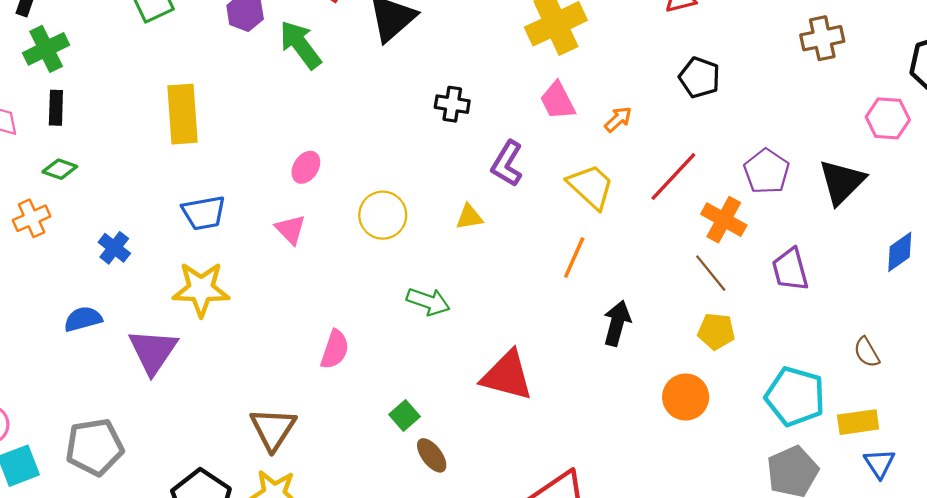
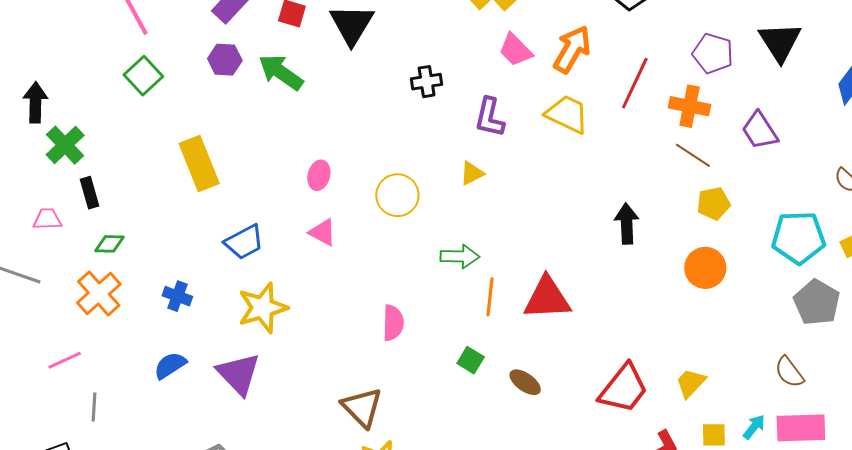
orange arrow: (618, 119) -> (572, 49), size x1.8
orange cross: (32, 218) -> (99, 293), size x1.4
orange line: (574, 258) -> (490, 297), moved
brown ellipse: (432, 455) -> (525, 382), moved

